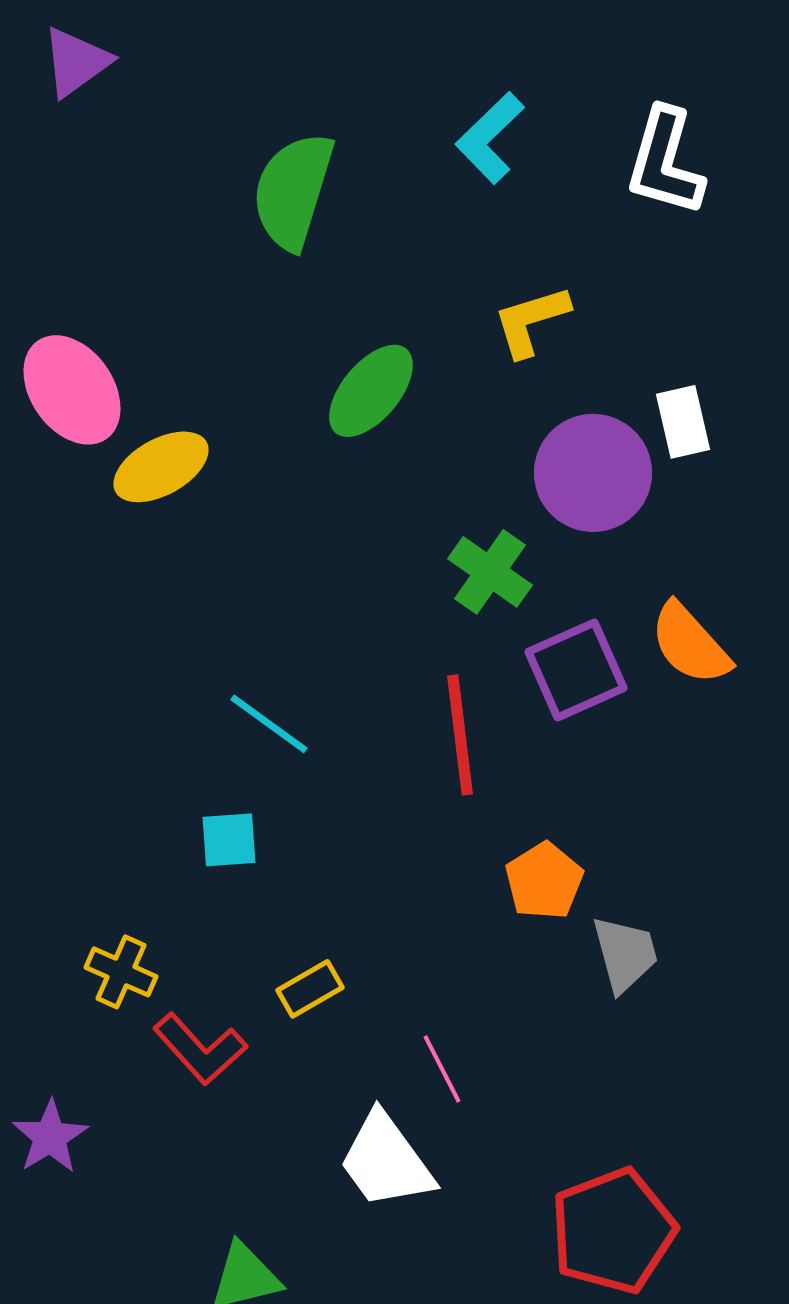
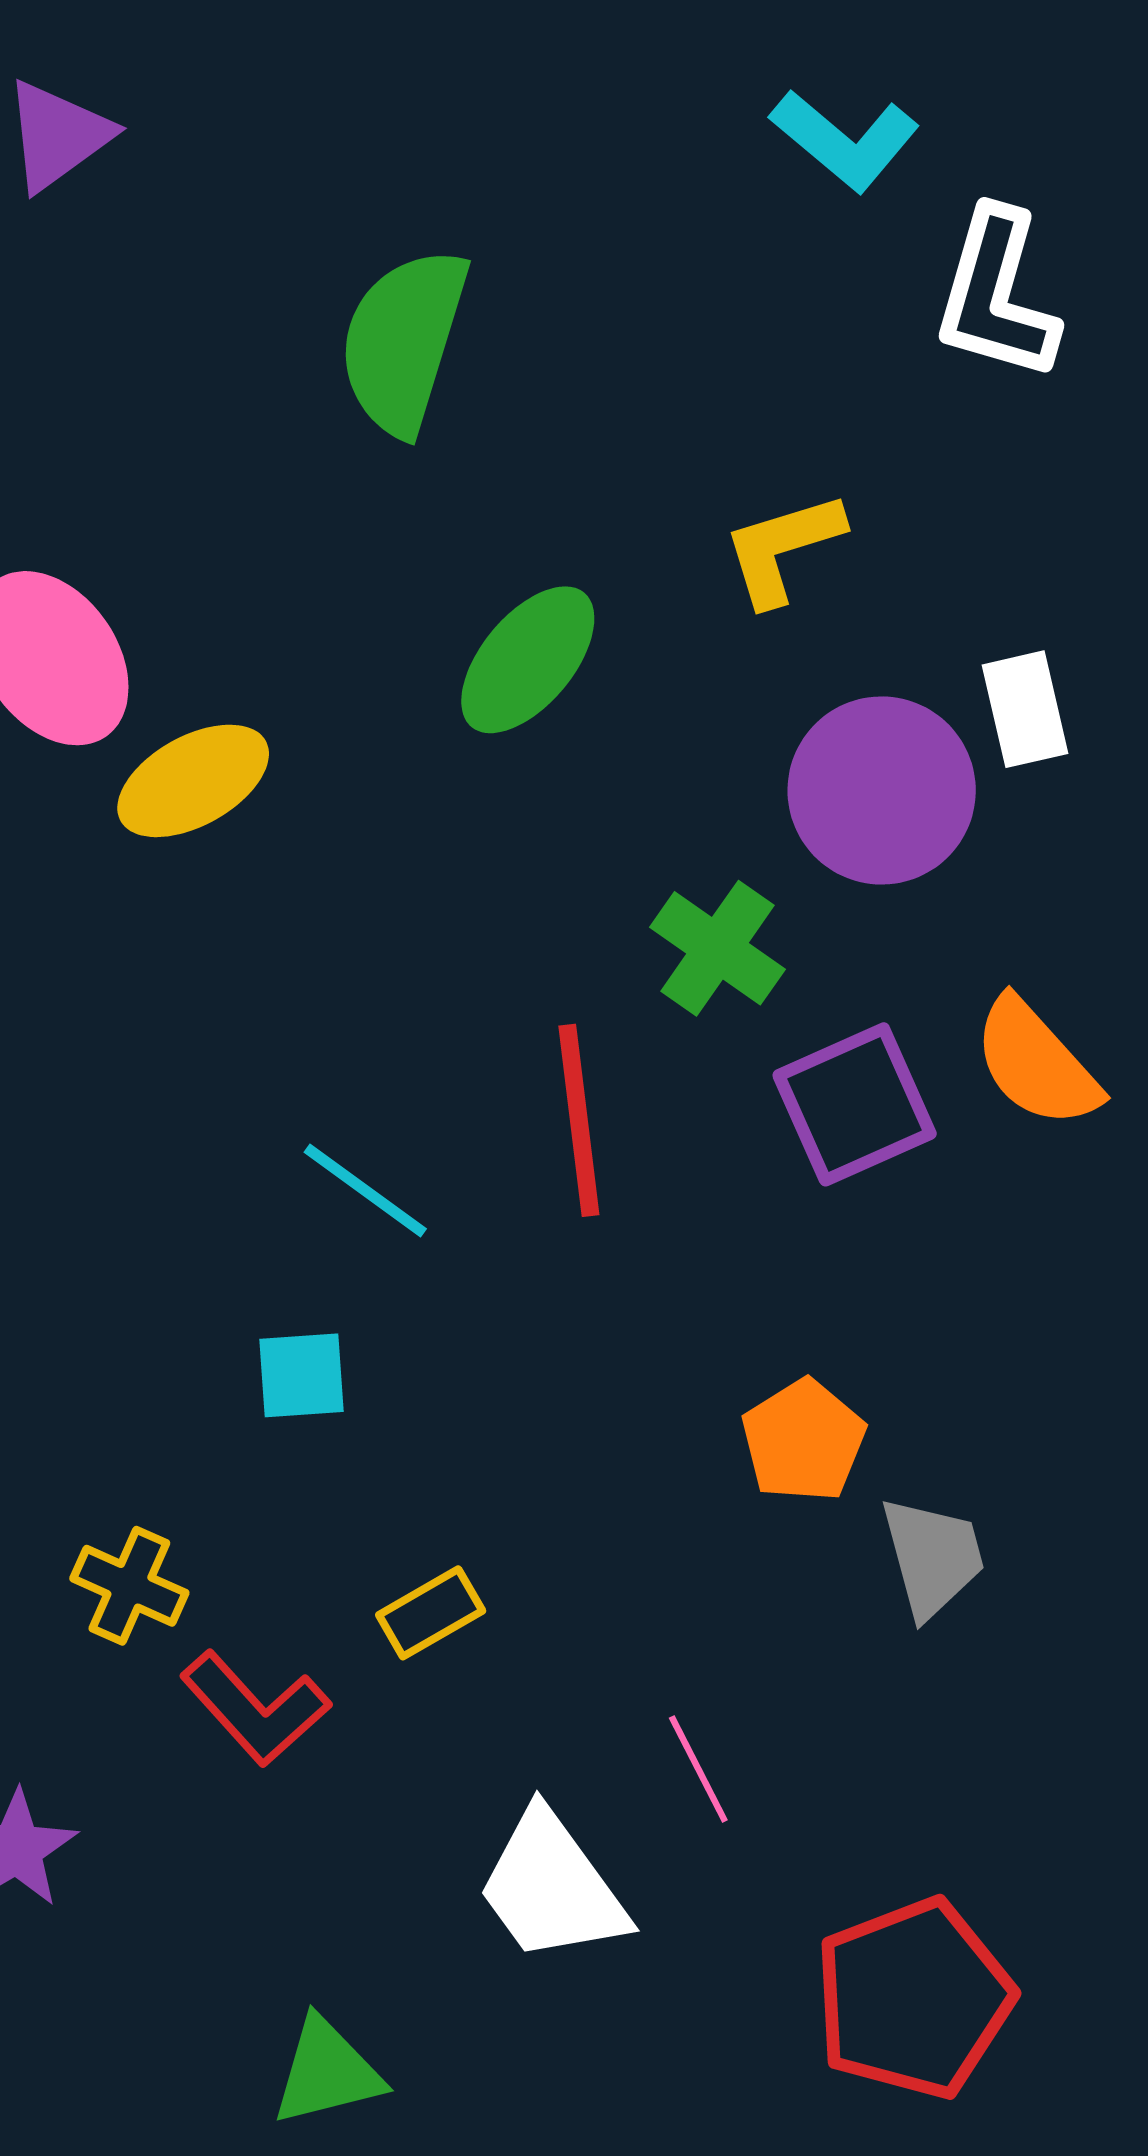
cyan L-shape: (490, 138) -> (845, 140), moved, turned -96
red line: (460, 735) -> (579, 1120), moved
pink line: (442, 1069) -> (698, 1769), moved

